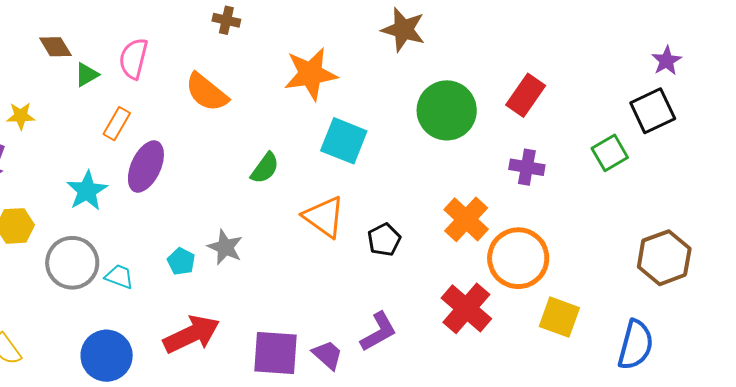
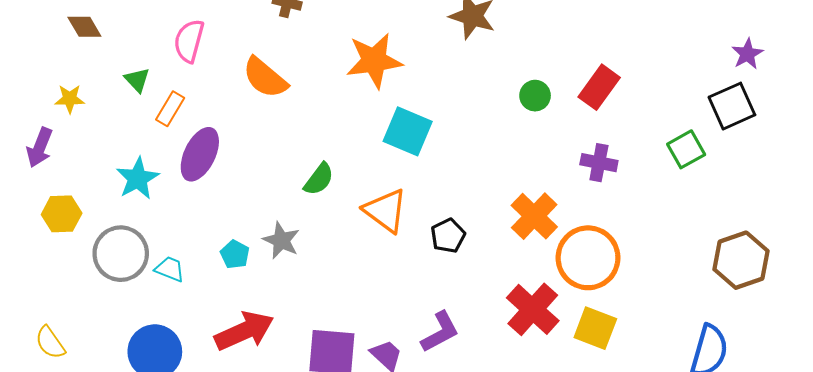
brown diamond: (55, 47) -> (84, 27), moved
green triangle: (87, 75) -> (137, 80), moved, turned -44
green circle: (447, 110) -> (535, 96), moved, size x0.5
green semicircle: (265, 168) -> (319, 179), moved
yellow square: (559, 317) -> (595, 328), moved

